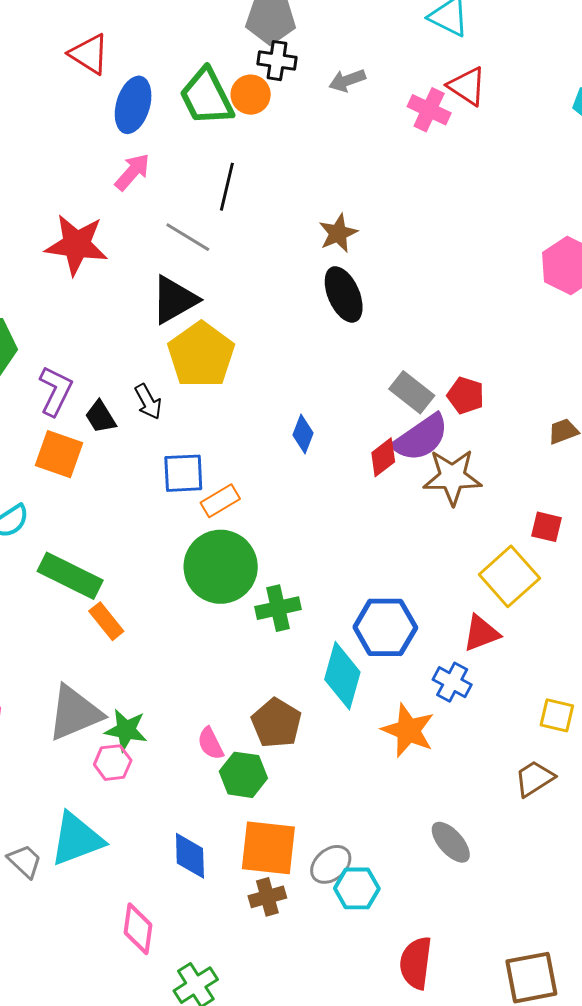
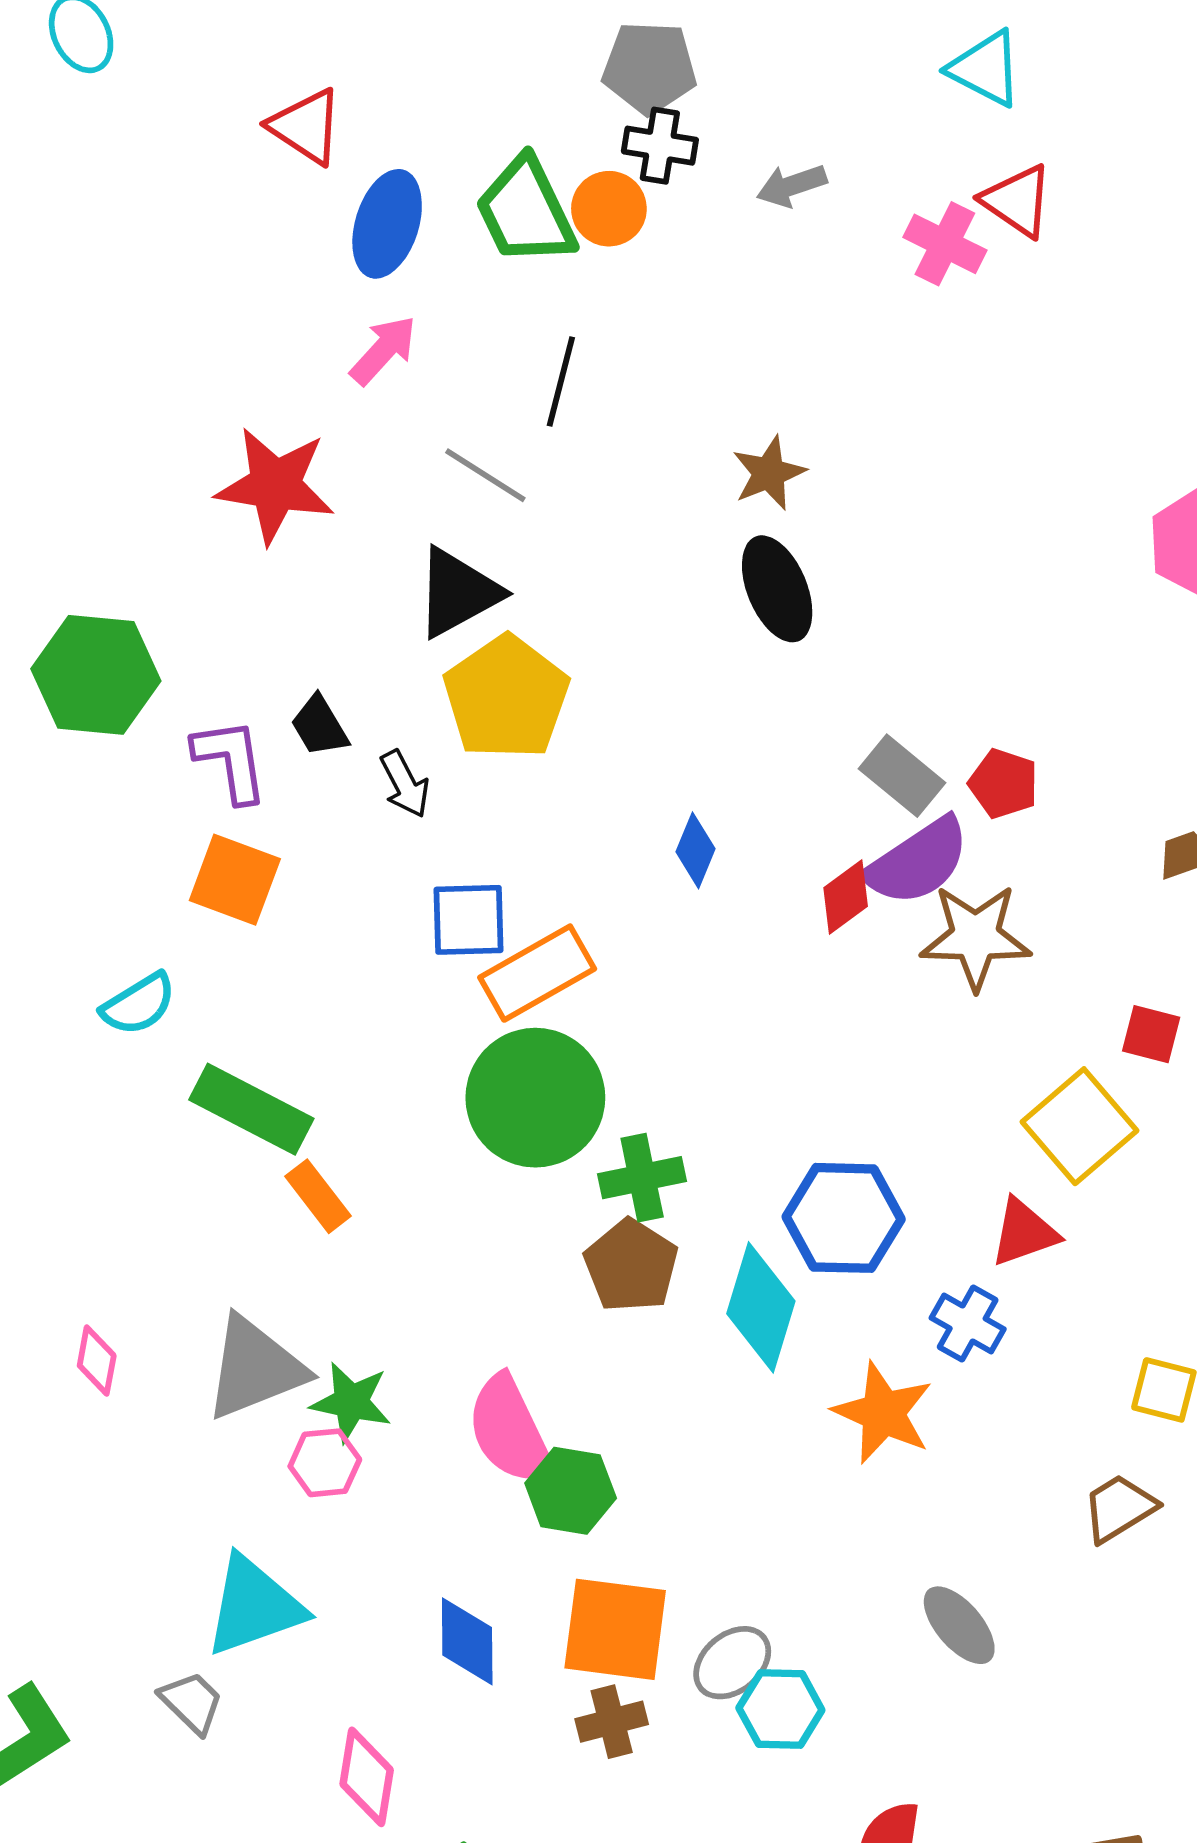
purple L-shape: (56, 391) -> (231, 760), turned -36
black trapezoid: (101, 417) -> (319, 726), moved
orange rectangle: (220, 501) -> (537, 973), size x1.5
brown pentagon: (276, 723) -> (631, 1266), moved
pink semicircle: (211, 743) -> (510, 1430), size x1.8
gray trapezoid: (25, 861) -> (192, 1702), moved

